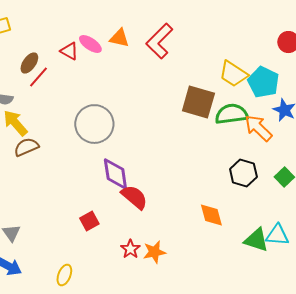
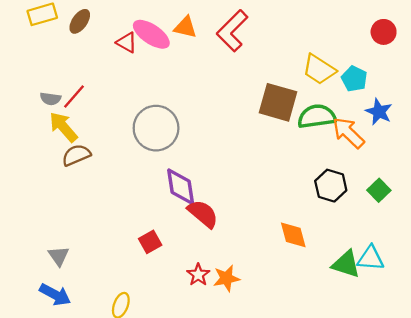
pink ellipse: (90, 44) -> (151, 34), size x1.4
brown ellipse: (29, 63) -> (80, 21), moved
red line: (38, 77) -> (74, 96), moved
cyan pentagon: (263, 82) -> (354, 79), size x0.7

